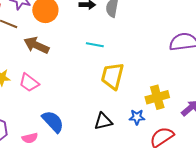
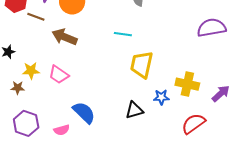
yellow cross: (157, 97) -> (187, 84), turned 30
blue star: (137, 117) -> (161, 97), moved

